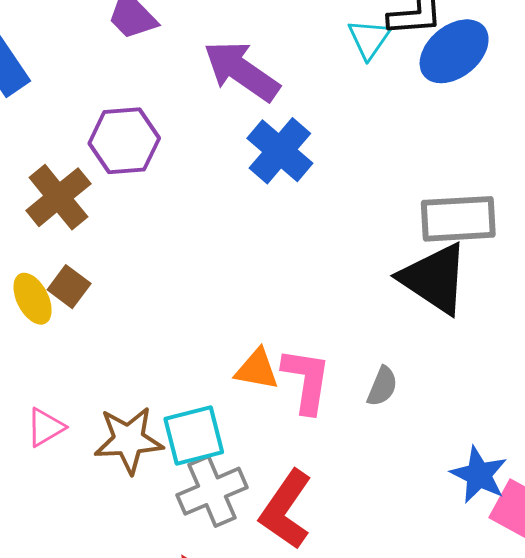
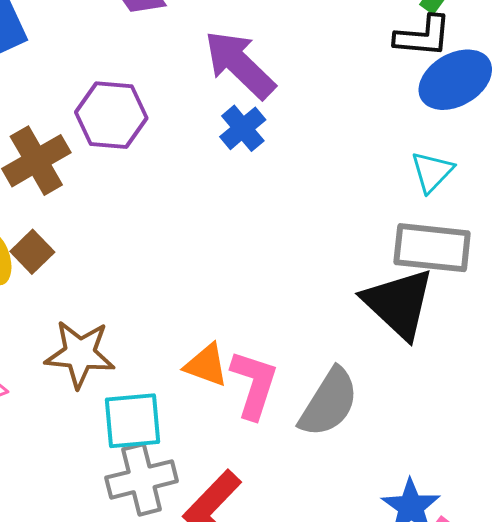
cyan triangle: (369, 39) -> (432, 172), moved
blue cross: (280, 151) -> (243, 128), moved, size x0.7
gray semicircle: (382, 386) -> (329, 403), size x1.8
brown star: (129, 440) -> (80, 354), moved

